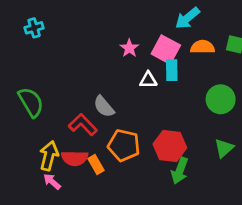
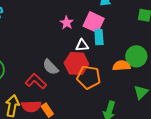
orange semicircle: (202, 47) -> (121, 66), moved
orange pentagon: (124, 145) -> (89, 77), moved
red hexagon: (170, 146) -> (76, 64), moved

